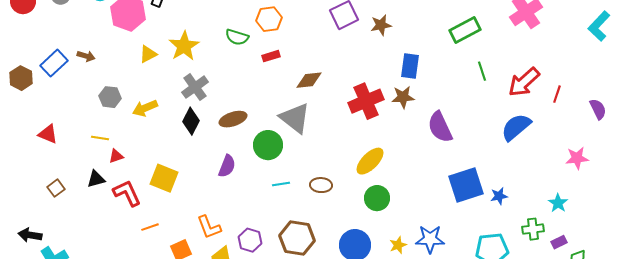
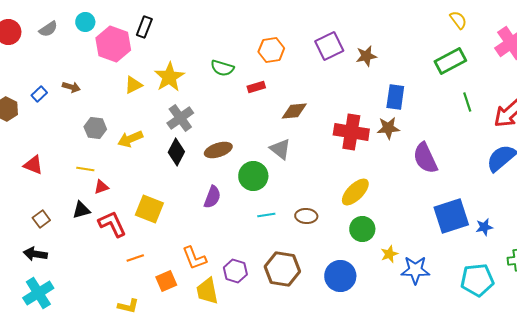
orange hexagon: (269, 19) -> (271, 50), moved
blue rectangle: (54, 63) -> (39, 94), size x0.6
red cross: (366, 101) -> (351, 132), turned 32
gray triangle: (295, 118) -> (280, 149), size x0.7
black arrow: (30, 235) -> (35, 254), moved
yellow star: (398, 245) -> (389, 254), moved

